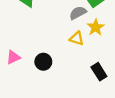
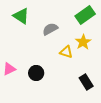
gray semicircle: (78, 13) -> (50, 29), moved

